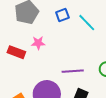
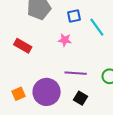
pink star: (38, 43) -> (65, 40), moved

